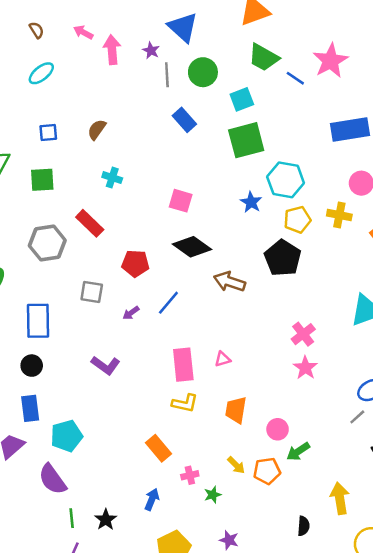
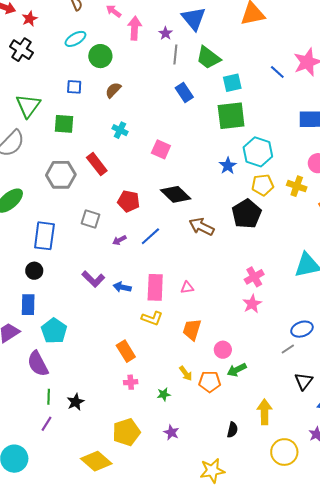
green trapezoid: (264, 57) -> (208, 58), moved
green circle: (203, 72) -> (100, 56), moved
pink square: (181, 201) -> (161, 149), moved
cyan pentagon: (67, 436) -> (54, 331), turned -30
pink cross: (190, 475) -> (131, 382), moved
blue arrow: (152, 499) -> (122, 287), moved, turned -108

